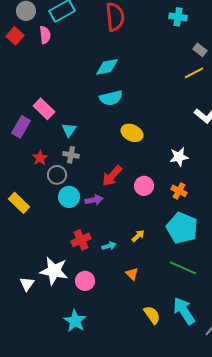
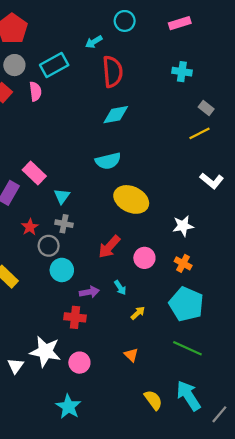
cyan diamond: (107, 67) -> (116, 115), moved
yellow ellipse: (132, 133) -> (131, 199), size x1.4
purple arrow: (94, 200) -> (89, 292), moved
red cross: (81, 240) -> (75, 317), turned 30
cyan arrow: (109, 246) -> (120, 288), moved, turned 72

